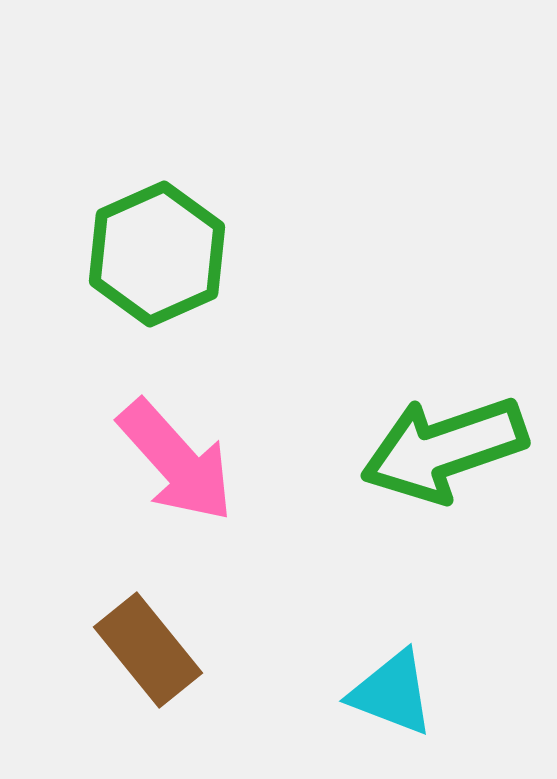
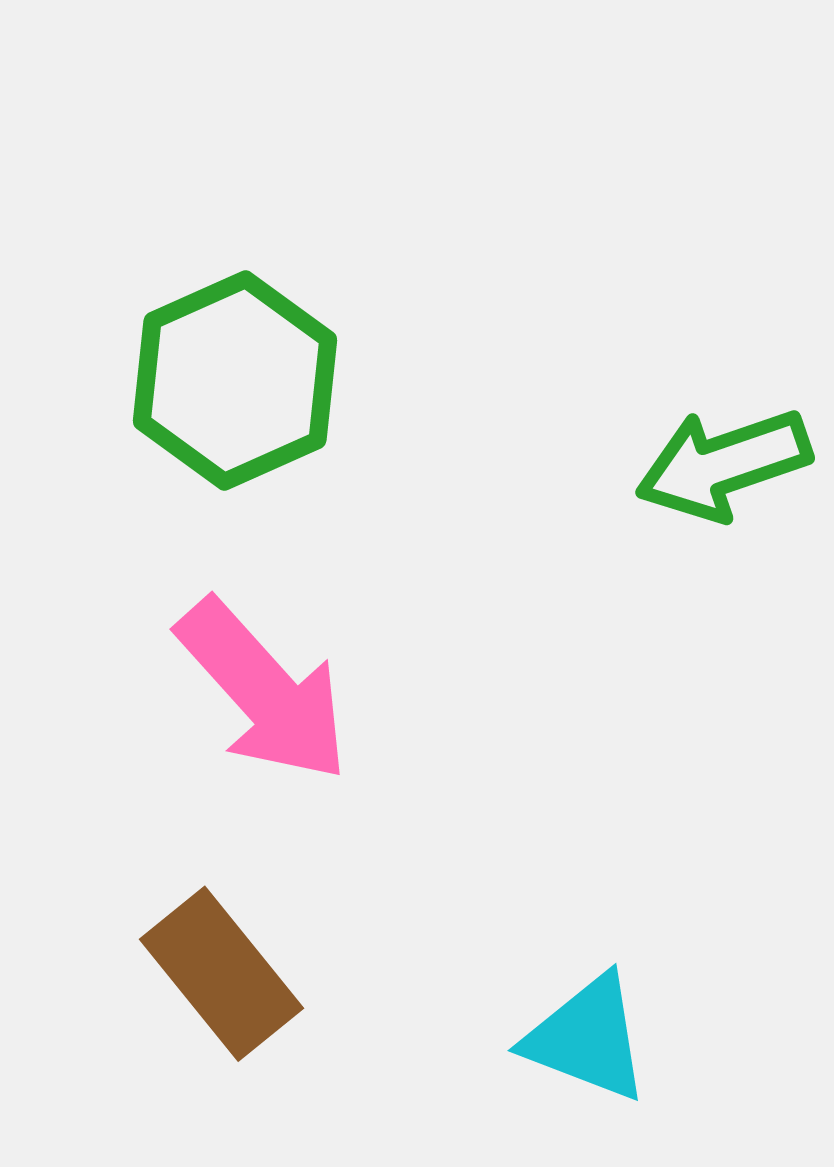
green arrow: (444, 449) -> (723, 464), moved, size x0.7

